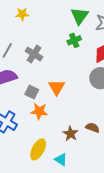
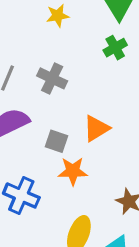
yellow star: (22, 14) -> (58, 16), moved
orange triangle: (57, 87) -> (96, 128), turned 36

